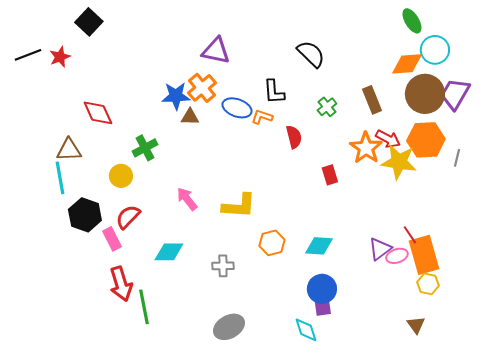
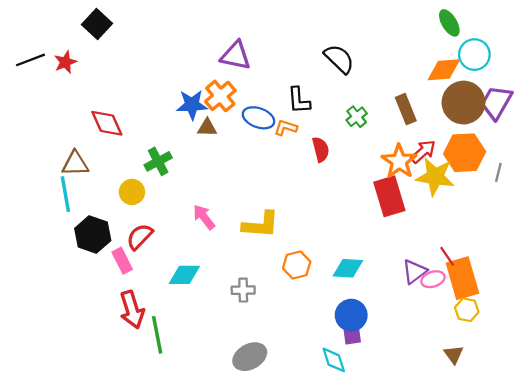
red arrow: (388, 139) -> (423, 152), turned -70
red rectangle: (330, 175) -> (389, 196), moved, size x1.8

